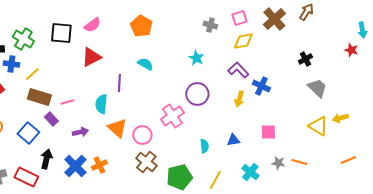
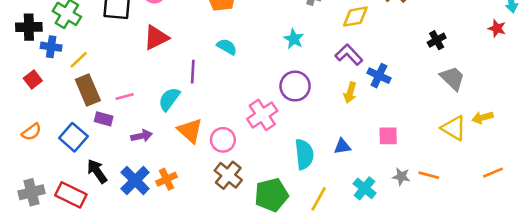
brown rectangle: (39, 97) -> (88, 90), turned 50
cyan semicircle: (101, 104) -> (169, 99), turned 30
purple rectangle: (51, 119) -> (104, 119), turned -32
cyan semicircle: (204, 146) -> (304, 154), size x1.6
black arrow: (46, 159) -> (97, 171), turned -48

